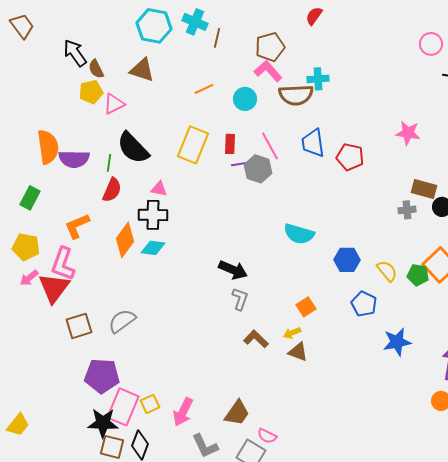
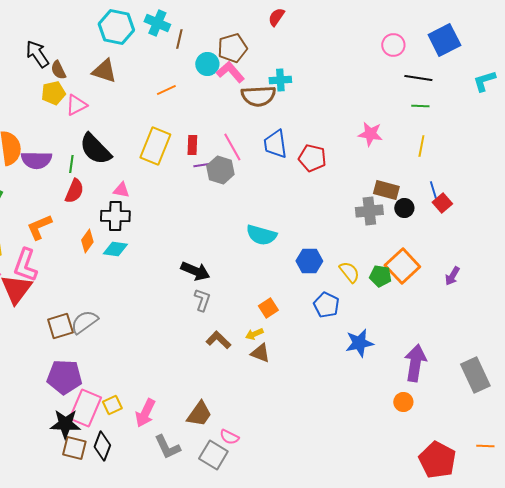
cyan circle: (245, 99) -> (207, 64), moved
gray cross: (407, 210) -> (369, 211), size x1.5
orange diamond: (125, 240) -> (87, 241), size x0.7
brown square: (79, 326) -> (60, 326), moved

